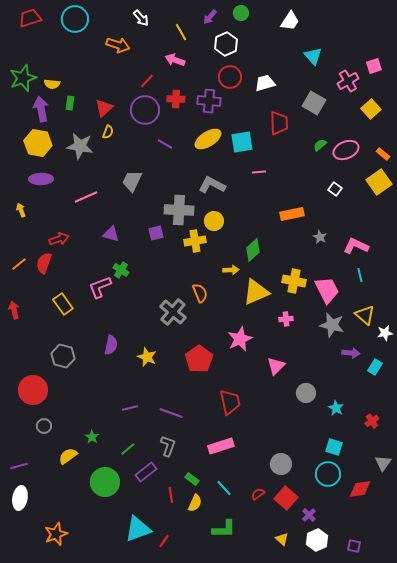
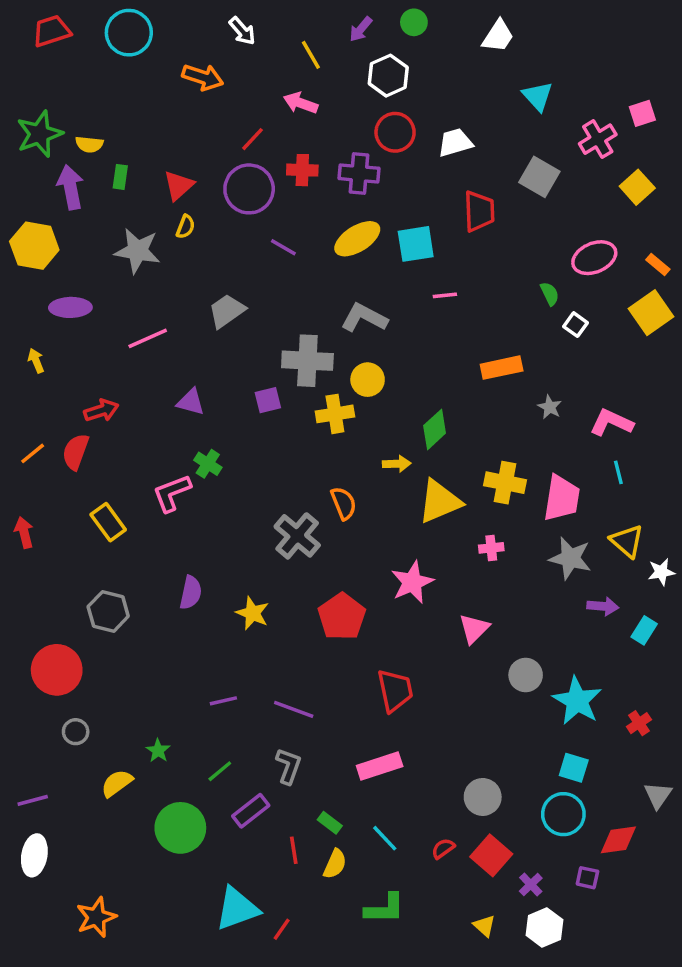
yellow hexagon: (38, 143) -> (34, 246), moved
green semicircle: (320, 145) -> (550, 294), moved, turned 104
gray trapezoid: (132, 181) -> (227, 311), turned 30
pink trapezoid: (327, 290) -> (562, 498), turned 36
cyan star: (336, 408) -> (577, 701), size x1.8
purple square: (354, 546) -> (587, 878), moved

